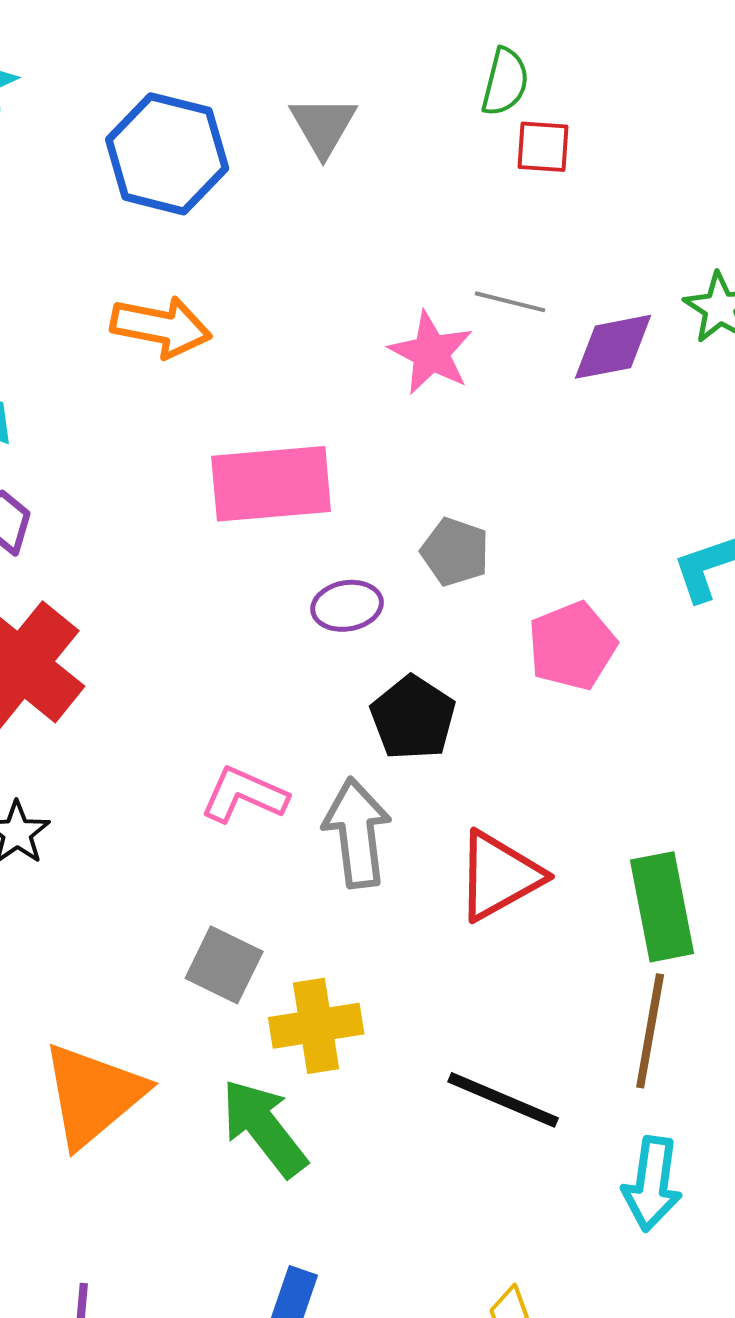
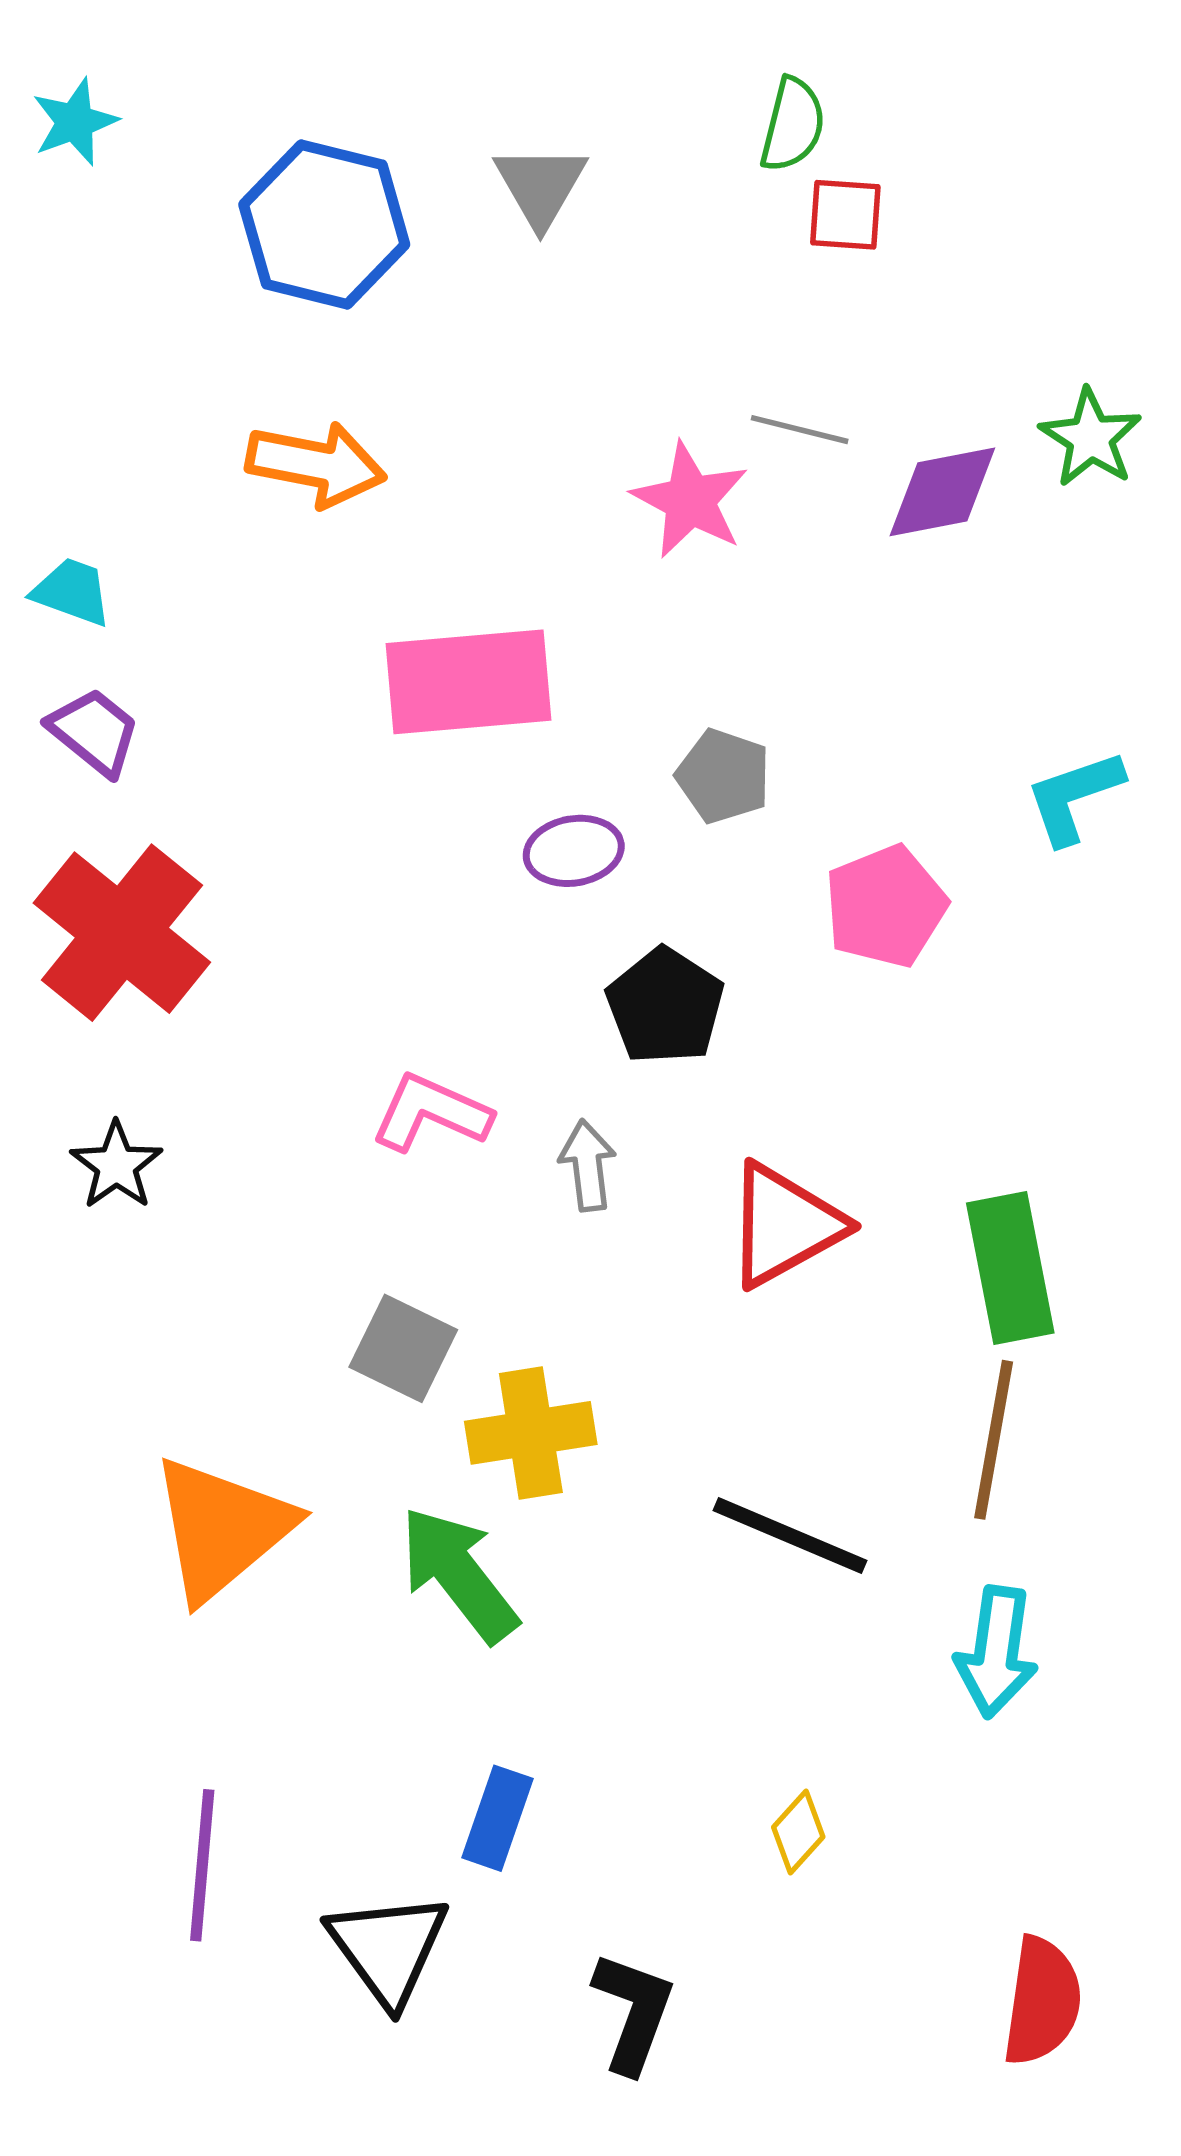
gray arrow: (357, 833) -> (588, 1165), size x0.6

